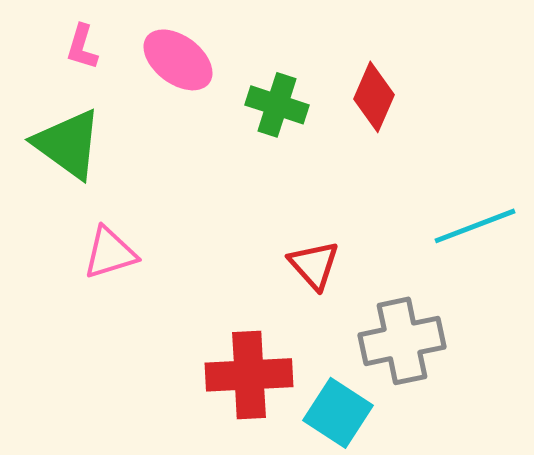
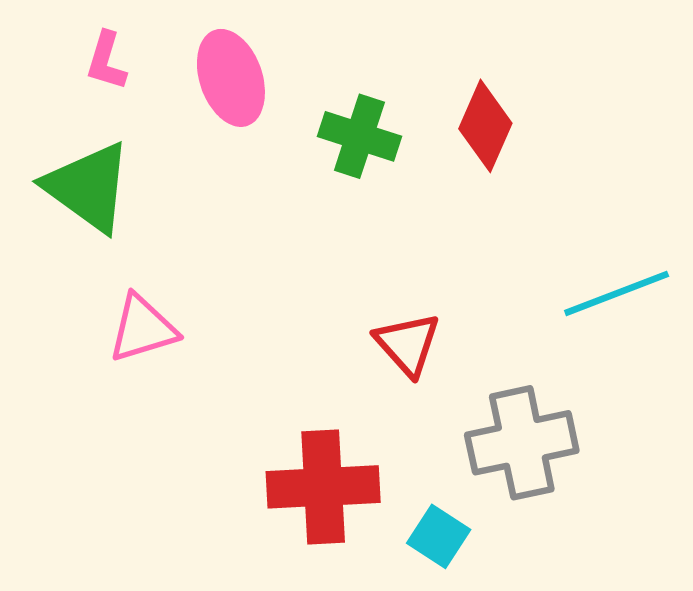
pink ellipse: (178, 60) -> (231, 78), turned 34
cyan square: (338, 413) -> (439, 536), size x0.7

